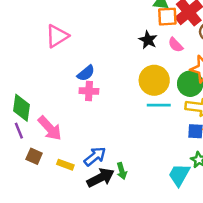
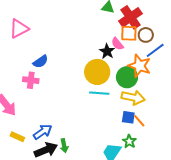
orange square: (167, 17) -> (129, 33), moved
black star: (148, 40) -> (107, 51), moved
pink cross: (89, 91) -> (31, 80), moved

